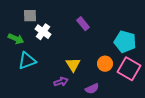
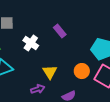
white cross: (43, 32) -> (31, 43), moved

